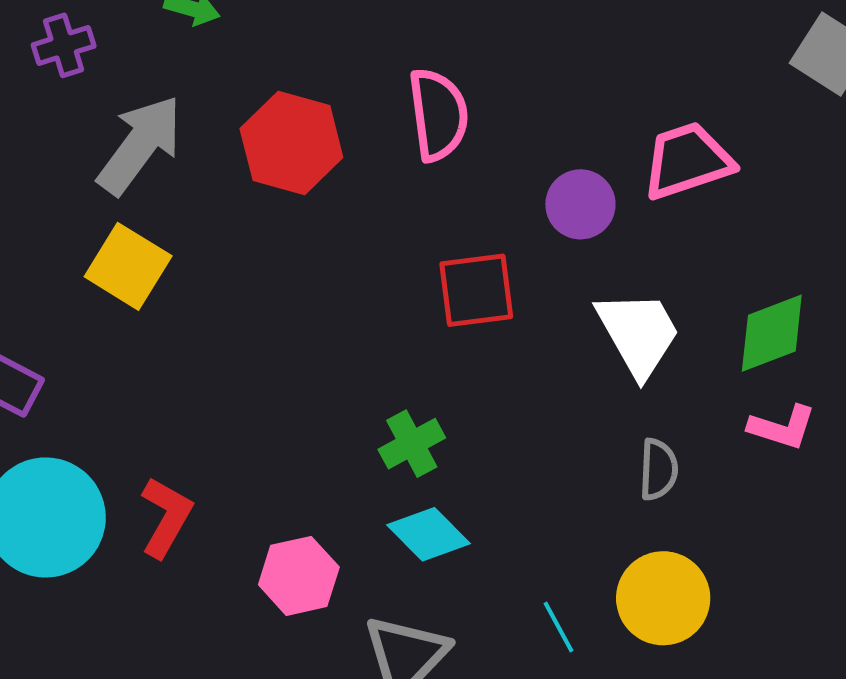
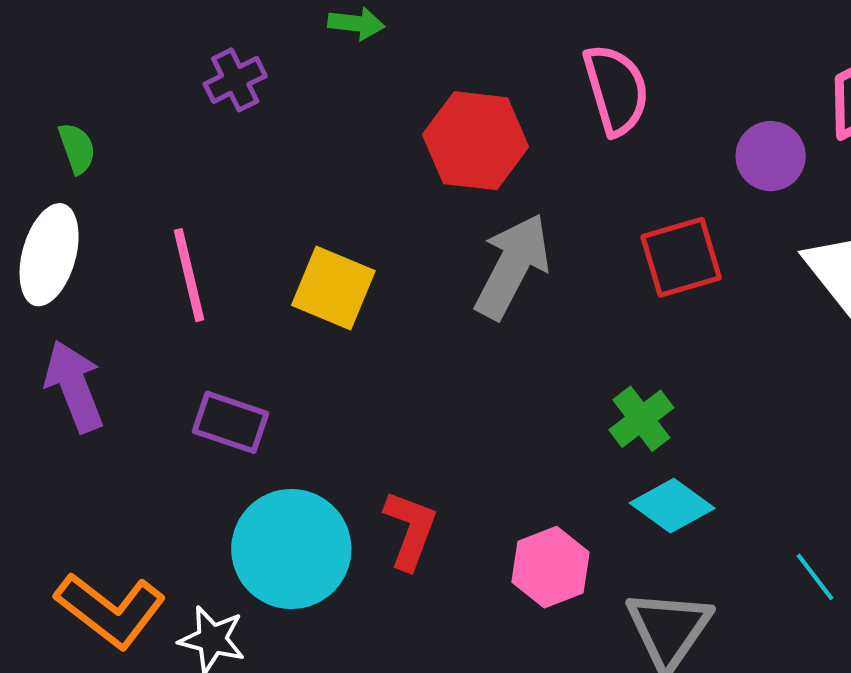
gray arrow: (140, 145) -> (512, 266), moved

